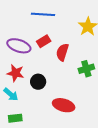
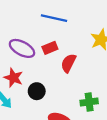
green cross: (86, 69) -> (89, 102), moved

